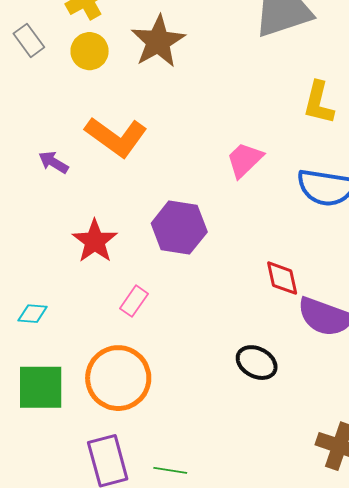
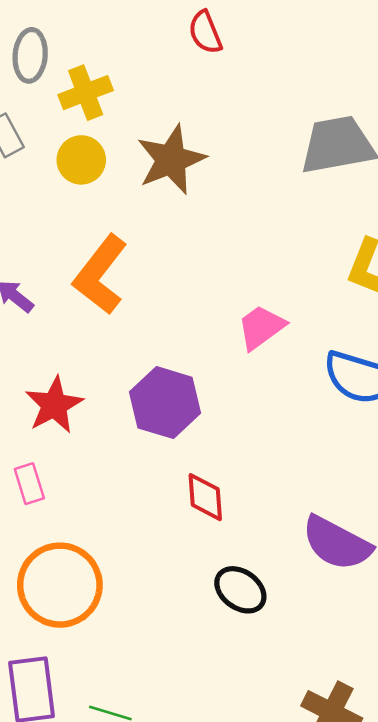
orange L-shape: (116, 137) -> (100, 275), turned 84
red diamond: (282, 278) -> (205, 497), moved
pink rectangle: (134, 301) -> (29, 484), moved, turned -60

